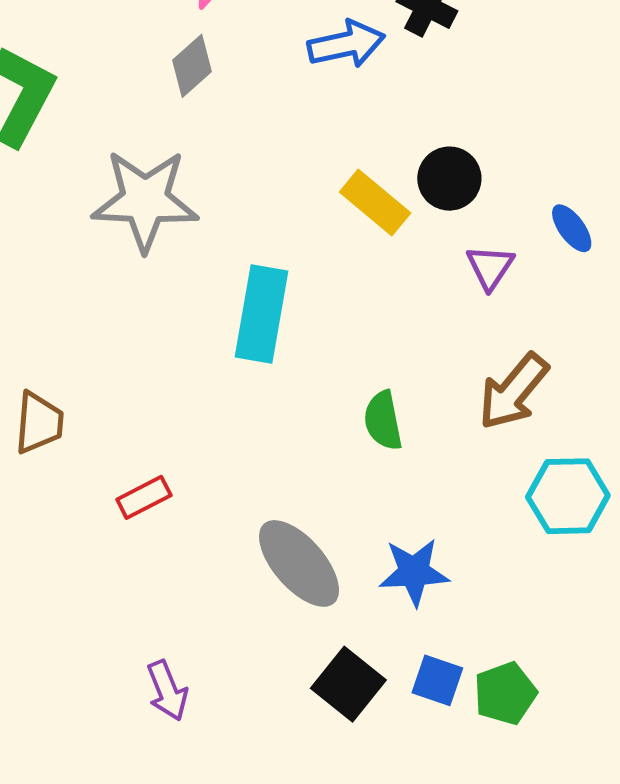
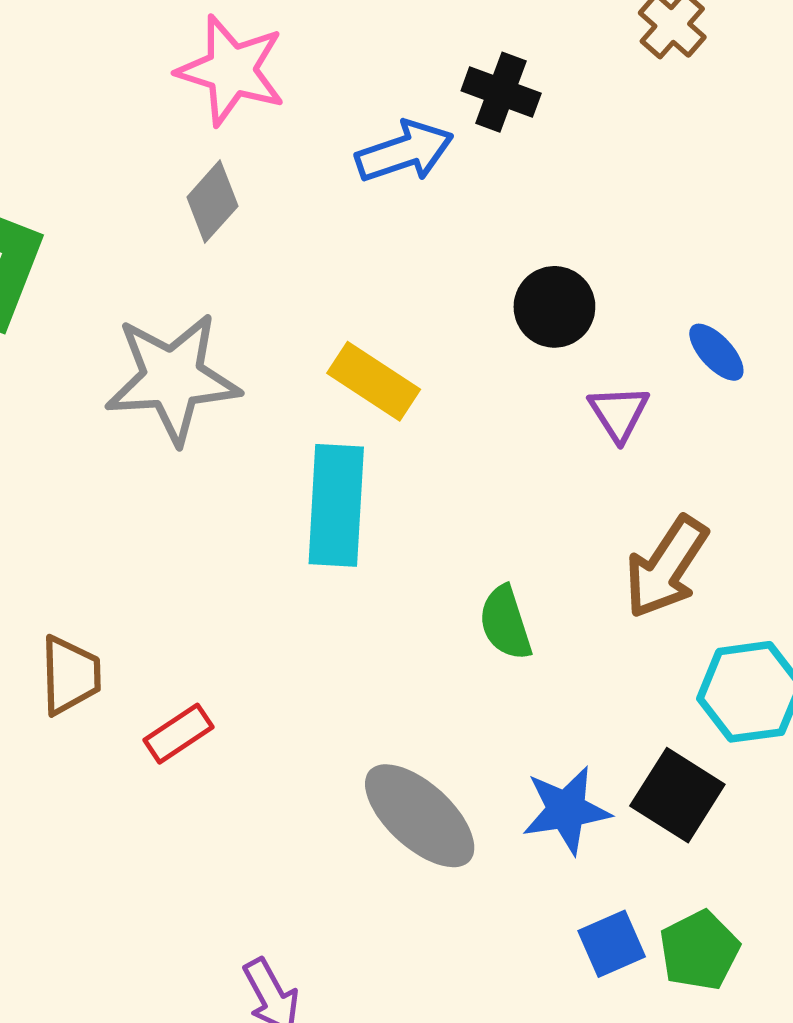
yellow rectangle: (375, 202) -> (374, 381), moved
red rectangle: (144, 497) -> (178, 734), moved
blue square: (437, 680) -> (612, 944), turned -36
black square: (348, 684) -> (677, 795), moved

